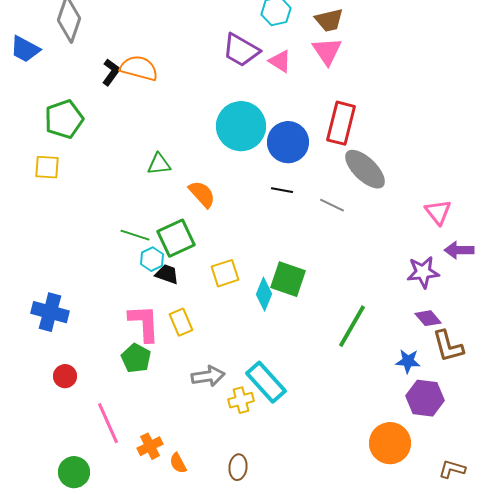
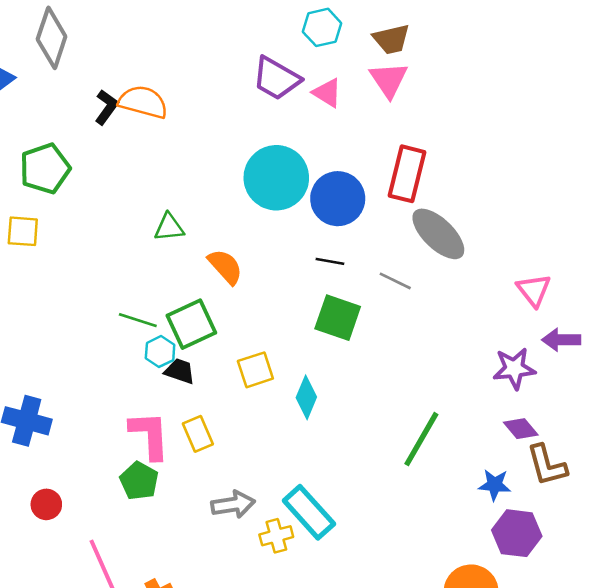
green square: (288, 279) -> (338, 318), moved

